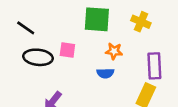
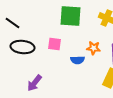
pink square: (67, 50) -> (55, 44), moved
orange star: (114, 51) -> (94, 48), moved

